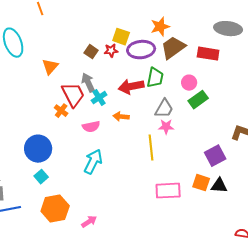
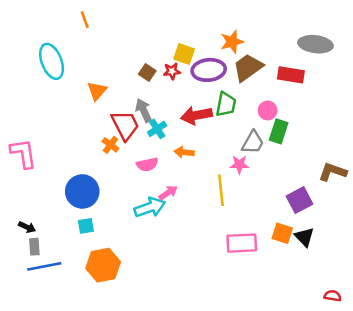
green rectangle: (198, 100) -> (279, 131), turned -36
gray trapezoid: (164, 109) -> (253, 142), moved
cyan arrow: (93, 162) -> (150, 207), turned 45
cyan square: (41, 177) -> (86, 226), turned 32
black triangle: (219, 186) -> (304, 237), turned 42
pink arrow: (89, 222) -> (168, 193), moved

